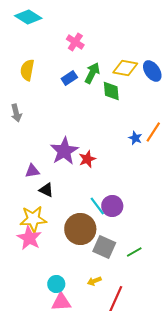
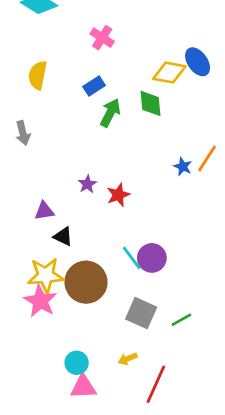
blue ellipse: (152, 71) -> (198, 62), moved
green arrow: (92, 73) -> (110, 113), moved
purple star: (64, 151) -> (87, 184), size x0.5
brown circle: (80, 229) -> (86, 282), moved

